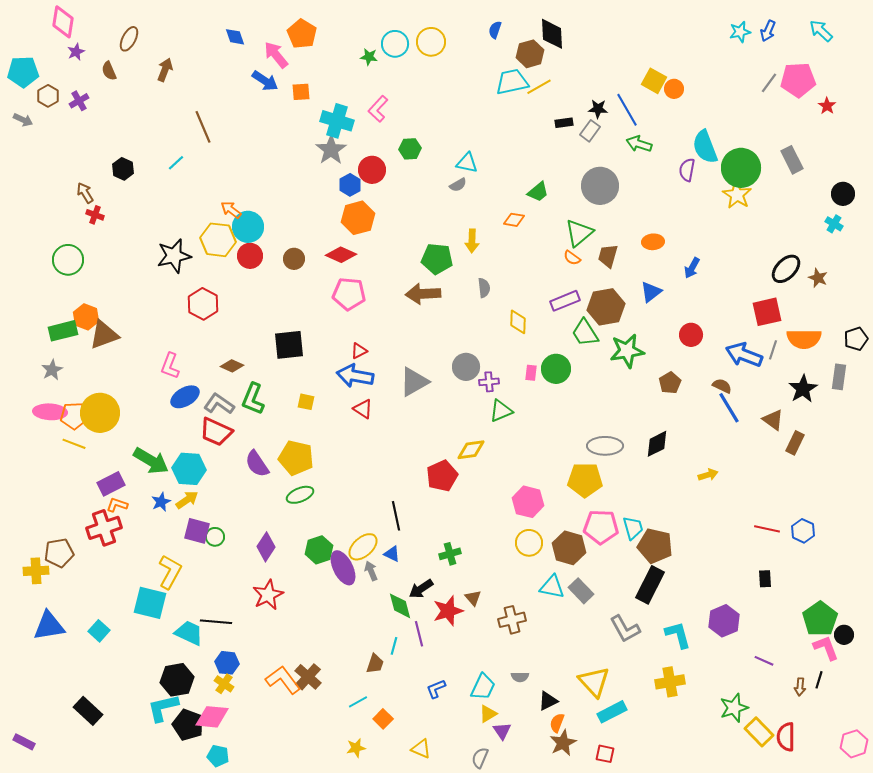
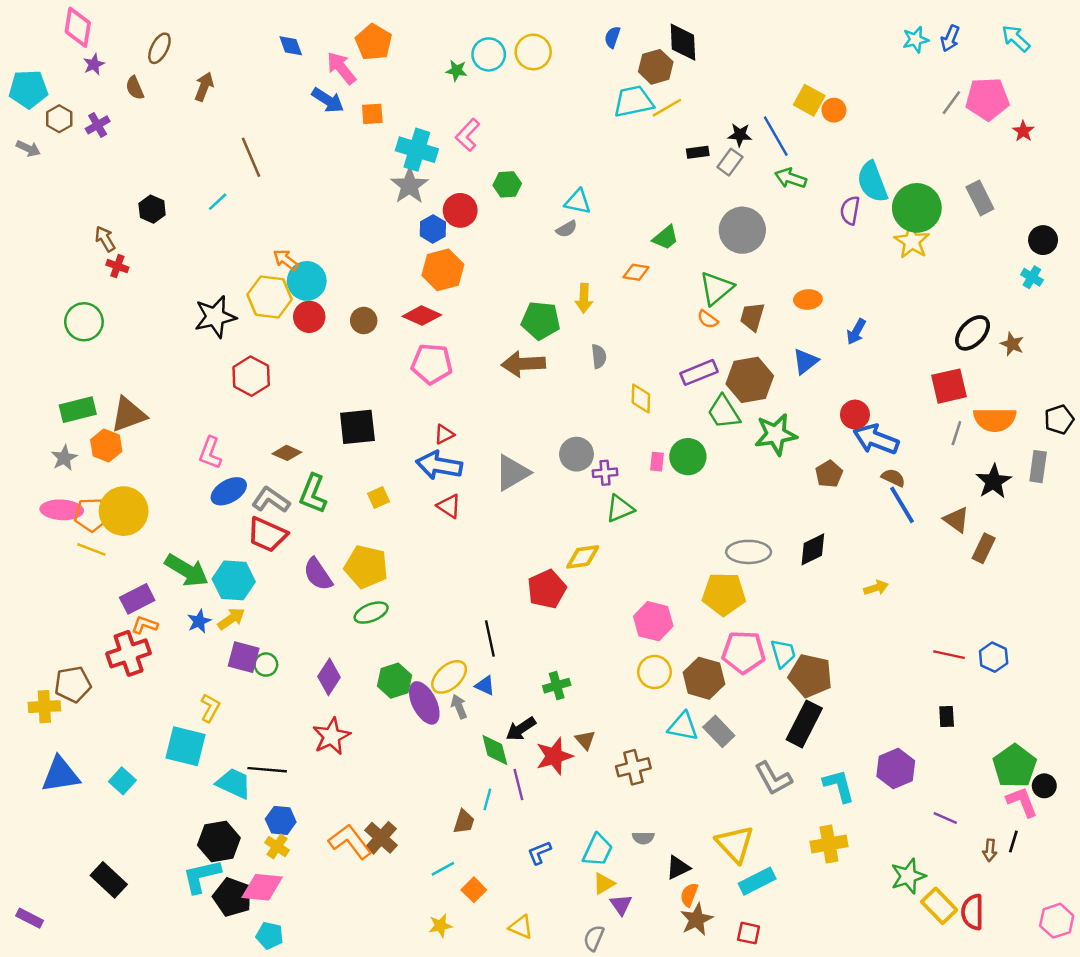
orange hexagon: (86, 317) -> (106, 445), moved
blue arrow: (744, 355) -> (876, 439), moved
yellow square: (306, 402) -> (379, 497), turned -36
yellow L-shape: (170, 572) -> (210, 708), size x0.7

